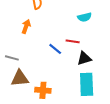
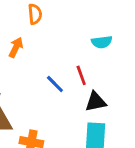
red line: (73, 41) -> (81, 75), turned 56

